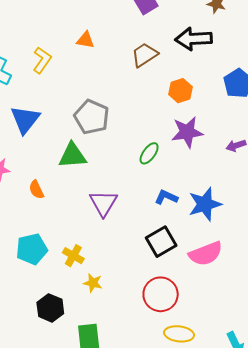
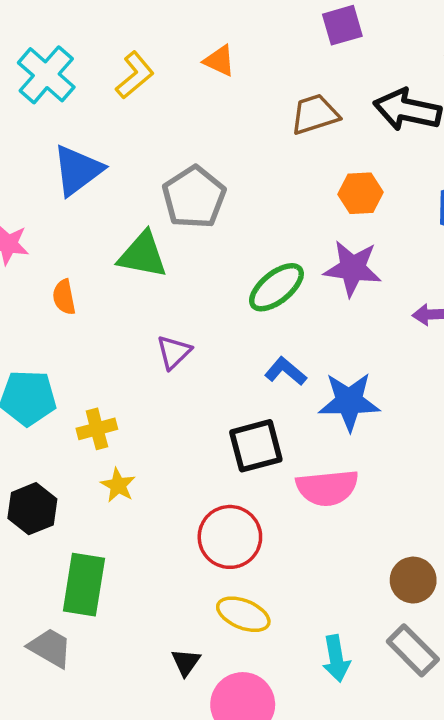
green ellipse: (149, 153) -> (276, 287), size x1.4
purple triangle: (103, 203) -> (174, 352), size x0.7
yellow cross: (73, 256) -> (97, 429), turned 30

